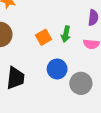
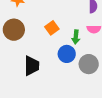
green arrow: (66, 34) -> (76, 37), moved

